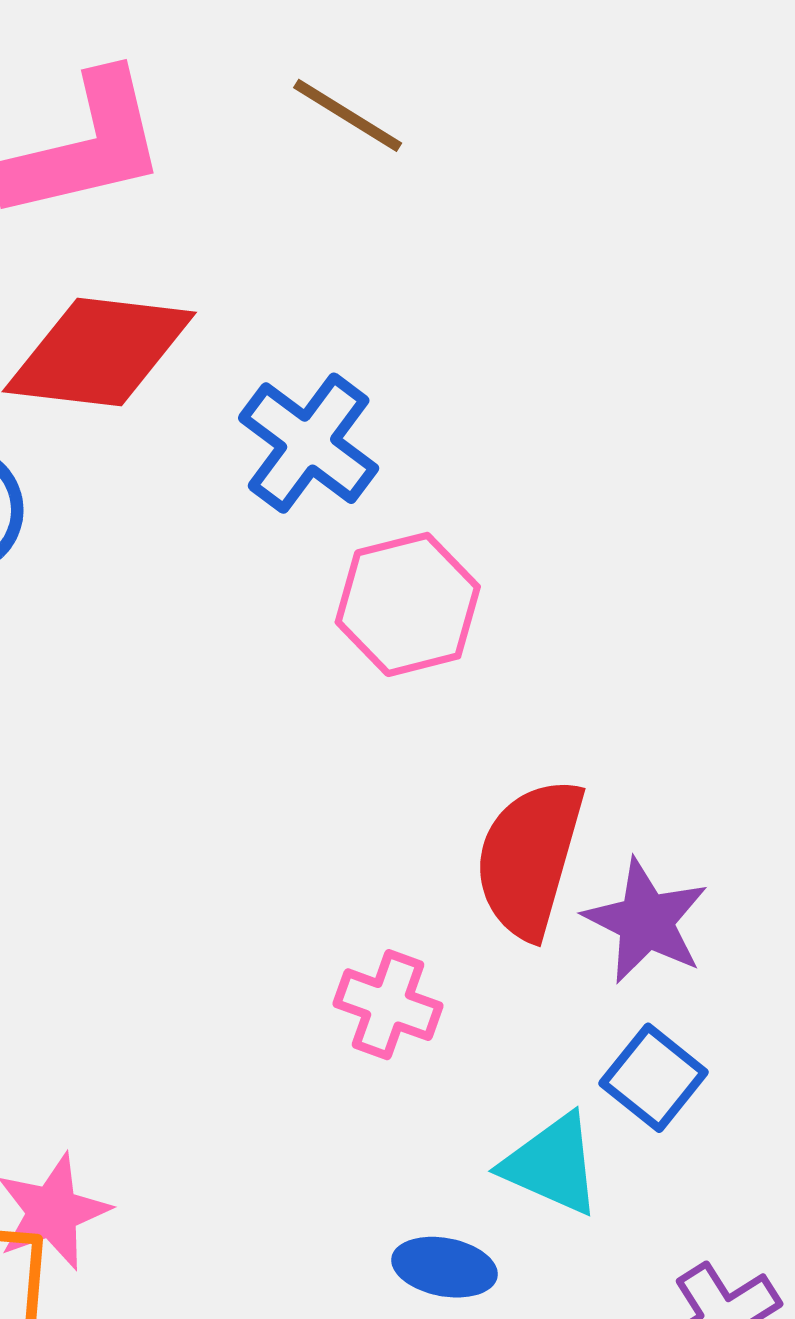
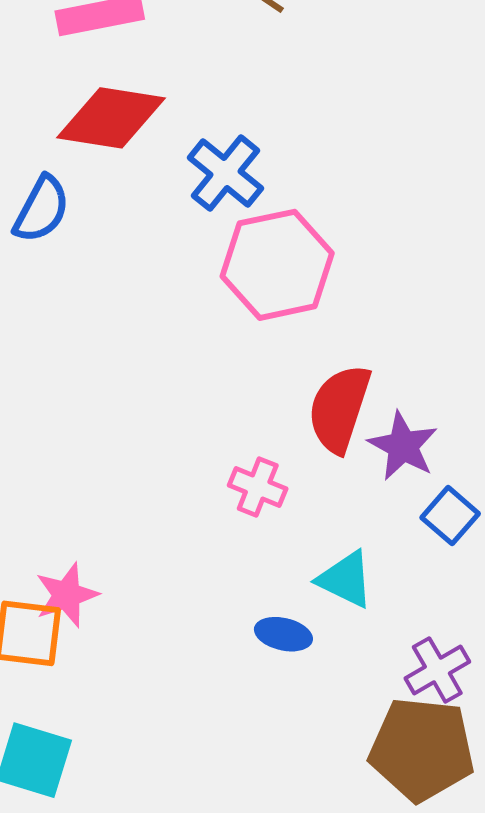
pink hexagon: (408, 604) -> (277, 265), size x1.4
blue square: (654, 1078) -> (450, 516), moved

